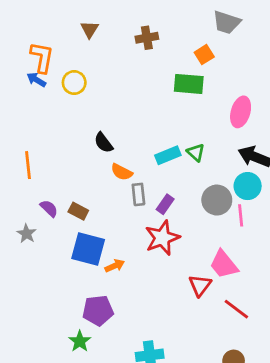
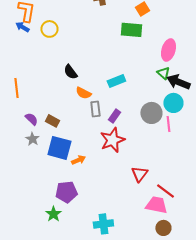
green triangle: (196, 152) -> (163, 73), moved
gray star: (27, 234) -> (32, 139), moved
pink trapezoid: (224, 264) -> (156, 205), moved, turned 140

